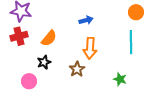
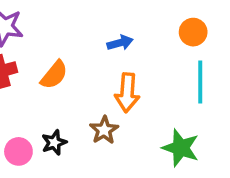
orange circle: (136, 12) -> (193, 32), moved
black star: (44, 62) -> (54, 143), moved
green star: (120, 79) -> (181, 148), size x1.5

